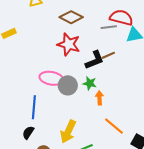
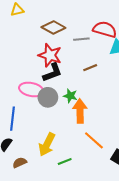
gray line: (109, 27) -> (81, 39), moved
black L-shape: (94, 60) -> (52, 73), moved
orange arrow: (99, 98) -> (80, 111), size x1.6

